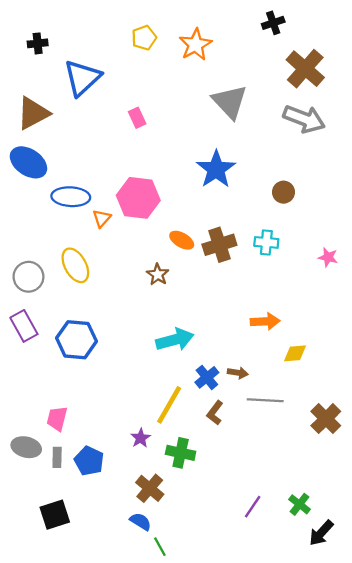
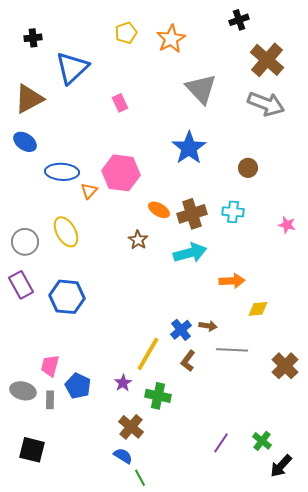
blue ellipse: (28, 162) -> (25, 142), size x0.7
cyan arrow: (175, 340) -> (190, 253), moved
blue pentagon: (89, 461) -> (78, 386), moved
black square: (55, 515) -> (32, 450), moved, turned 32

